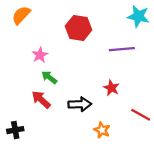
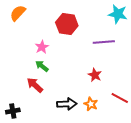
pink star: (40, 55) -> (42, 47), moved
black arrow: (80, 104) -> (67, 104), moved
orange star: (102, 130) -> (91, 104), moved

